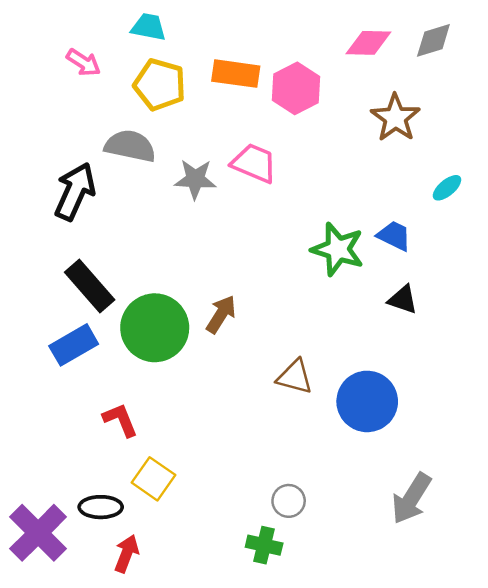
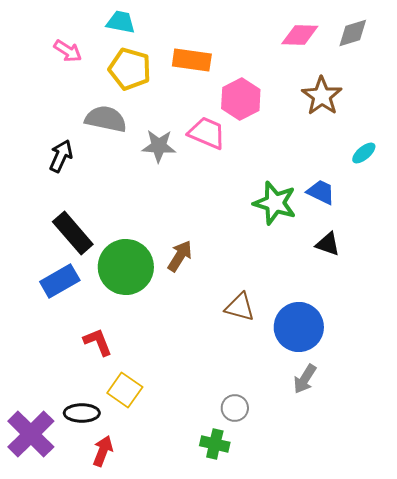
pink hexagon: (296, 88) -> (241, 99), moved
black arrow: (75, 191) -> (61, 156), size x0.7
gray arrow: (411, 498) -> (305, 379), moved, size x0.7

